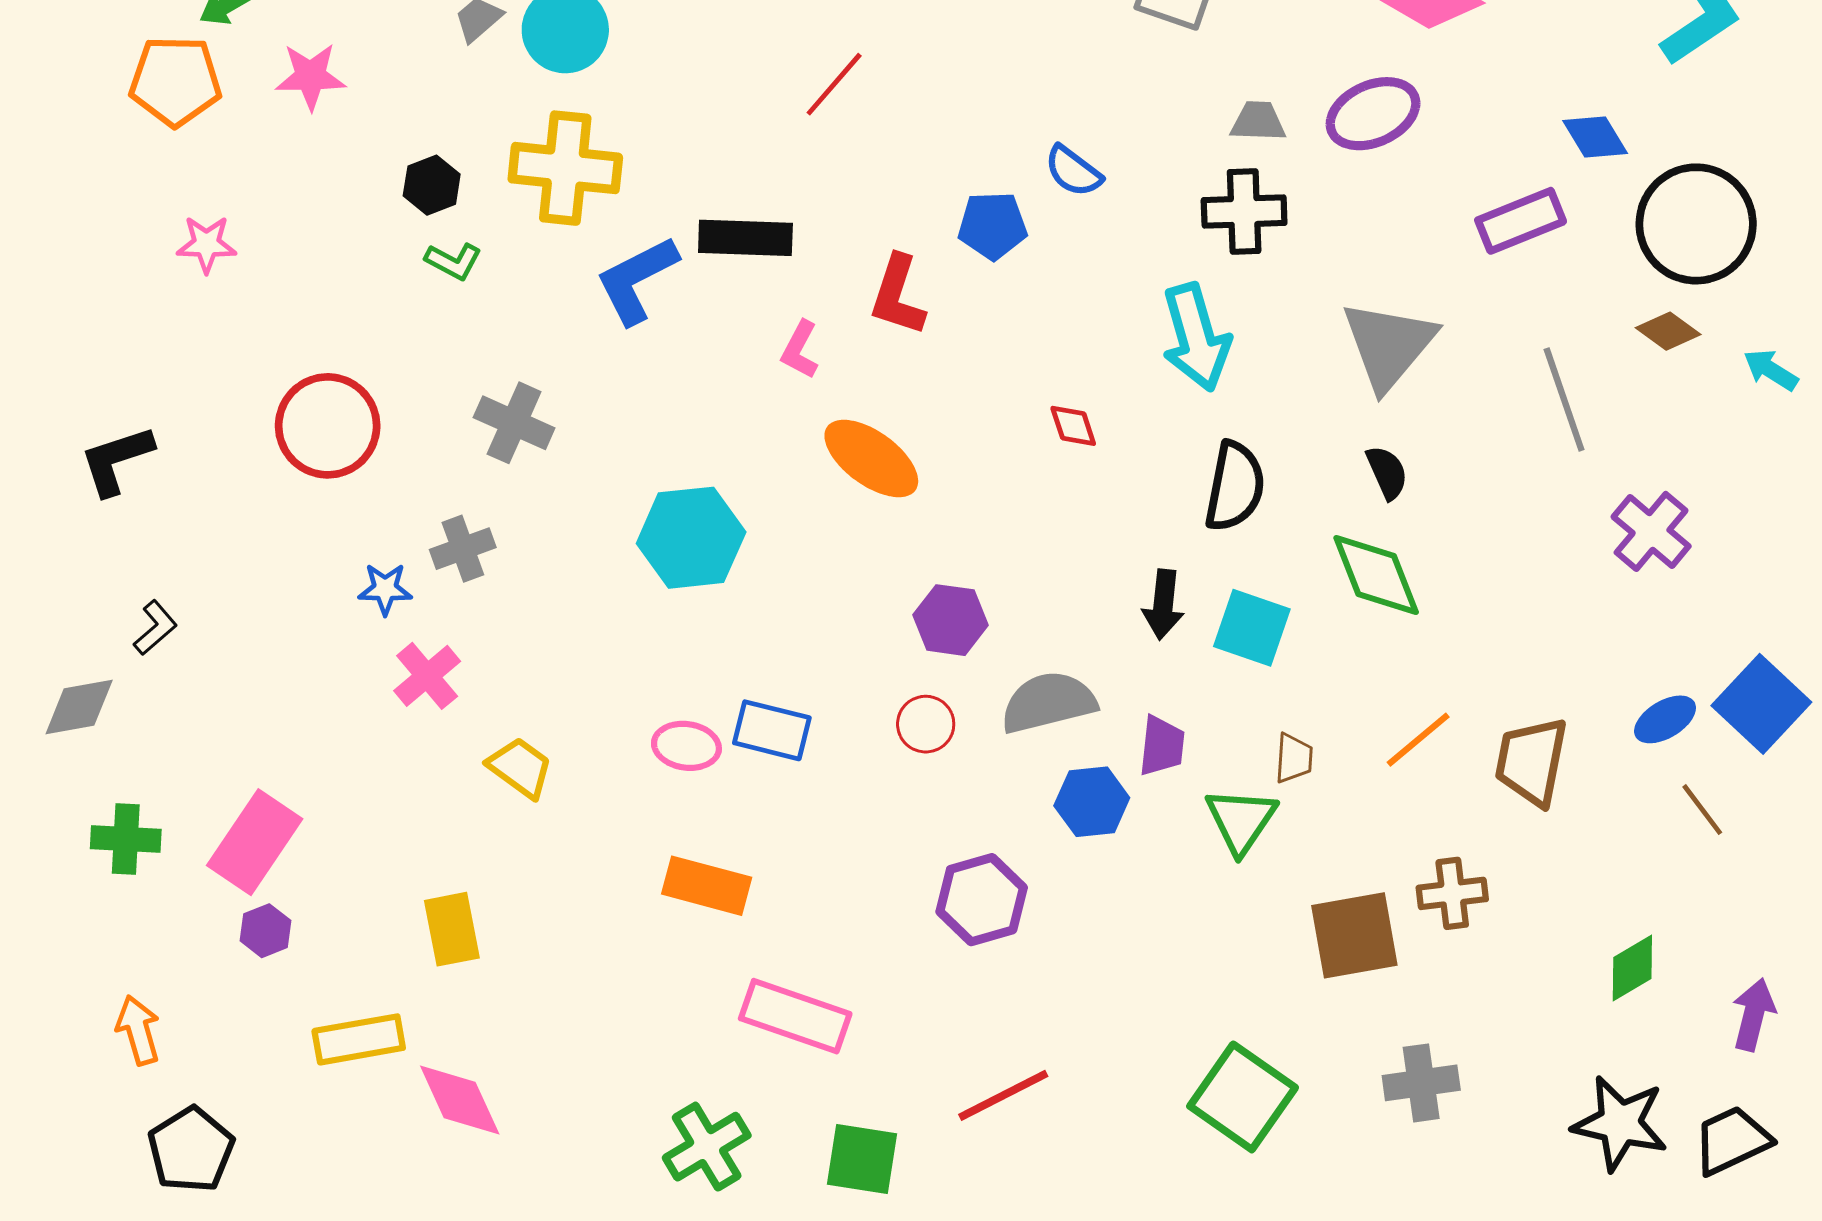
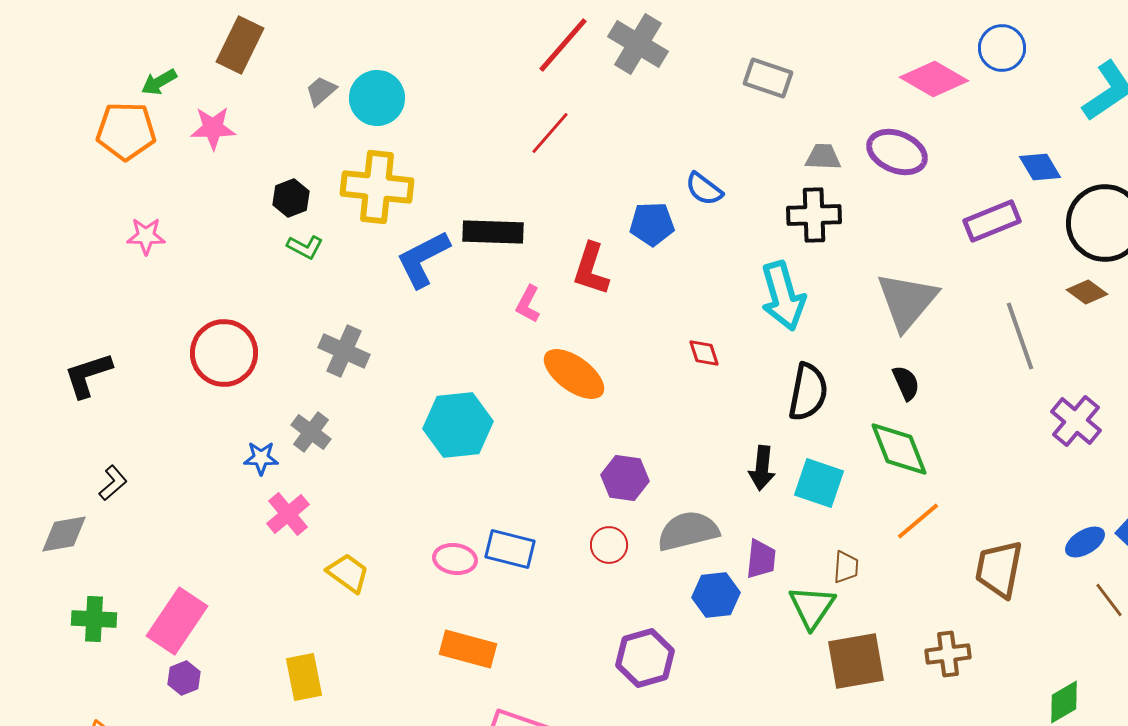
purple ellipse: (1373, 114) -> (897, 152), turned 46
gray cross: (463, 549) -> (311, 432), turned -33
orange line: (1418, 740) -> (918, 521), moved
brown square: (1354, 935) -> (856, 661), moved

